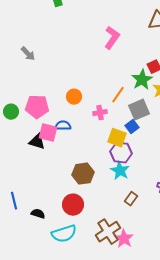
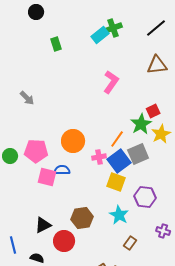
orange circle: (74, 97) -> (73, 141), size x1.5
blue square: (132, 127) -> (119, 161), moved, size x1.6
black triangle: (37, 142) -> (43, 225), moved, turned -42
purple hexagon: (121, 153) -> (145, 197), moved
red circle: (73, 205) -> (64, 241), moved

